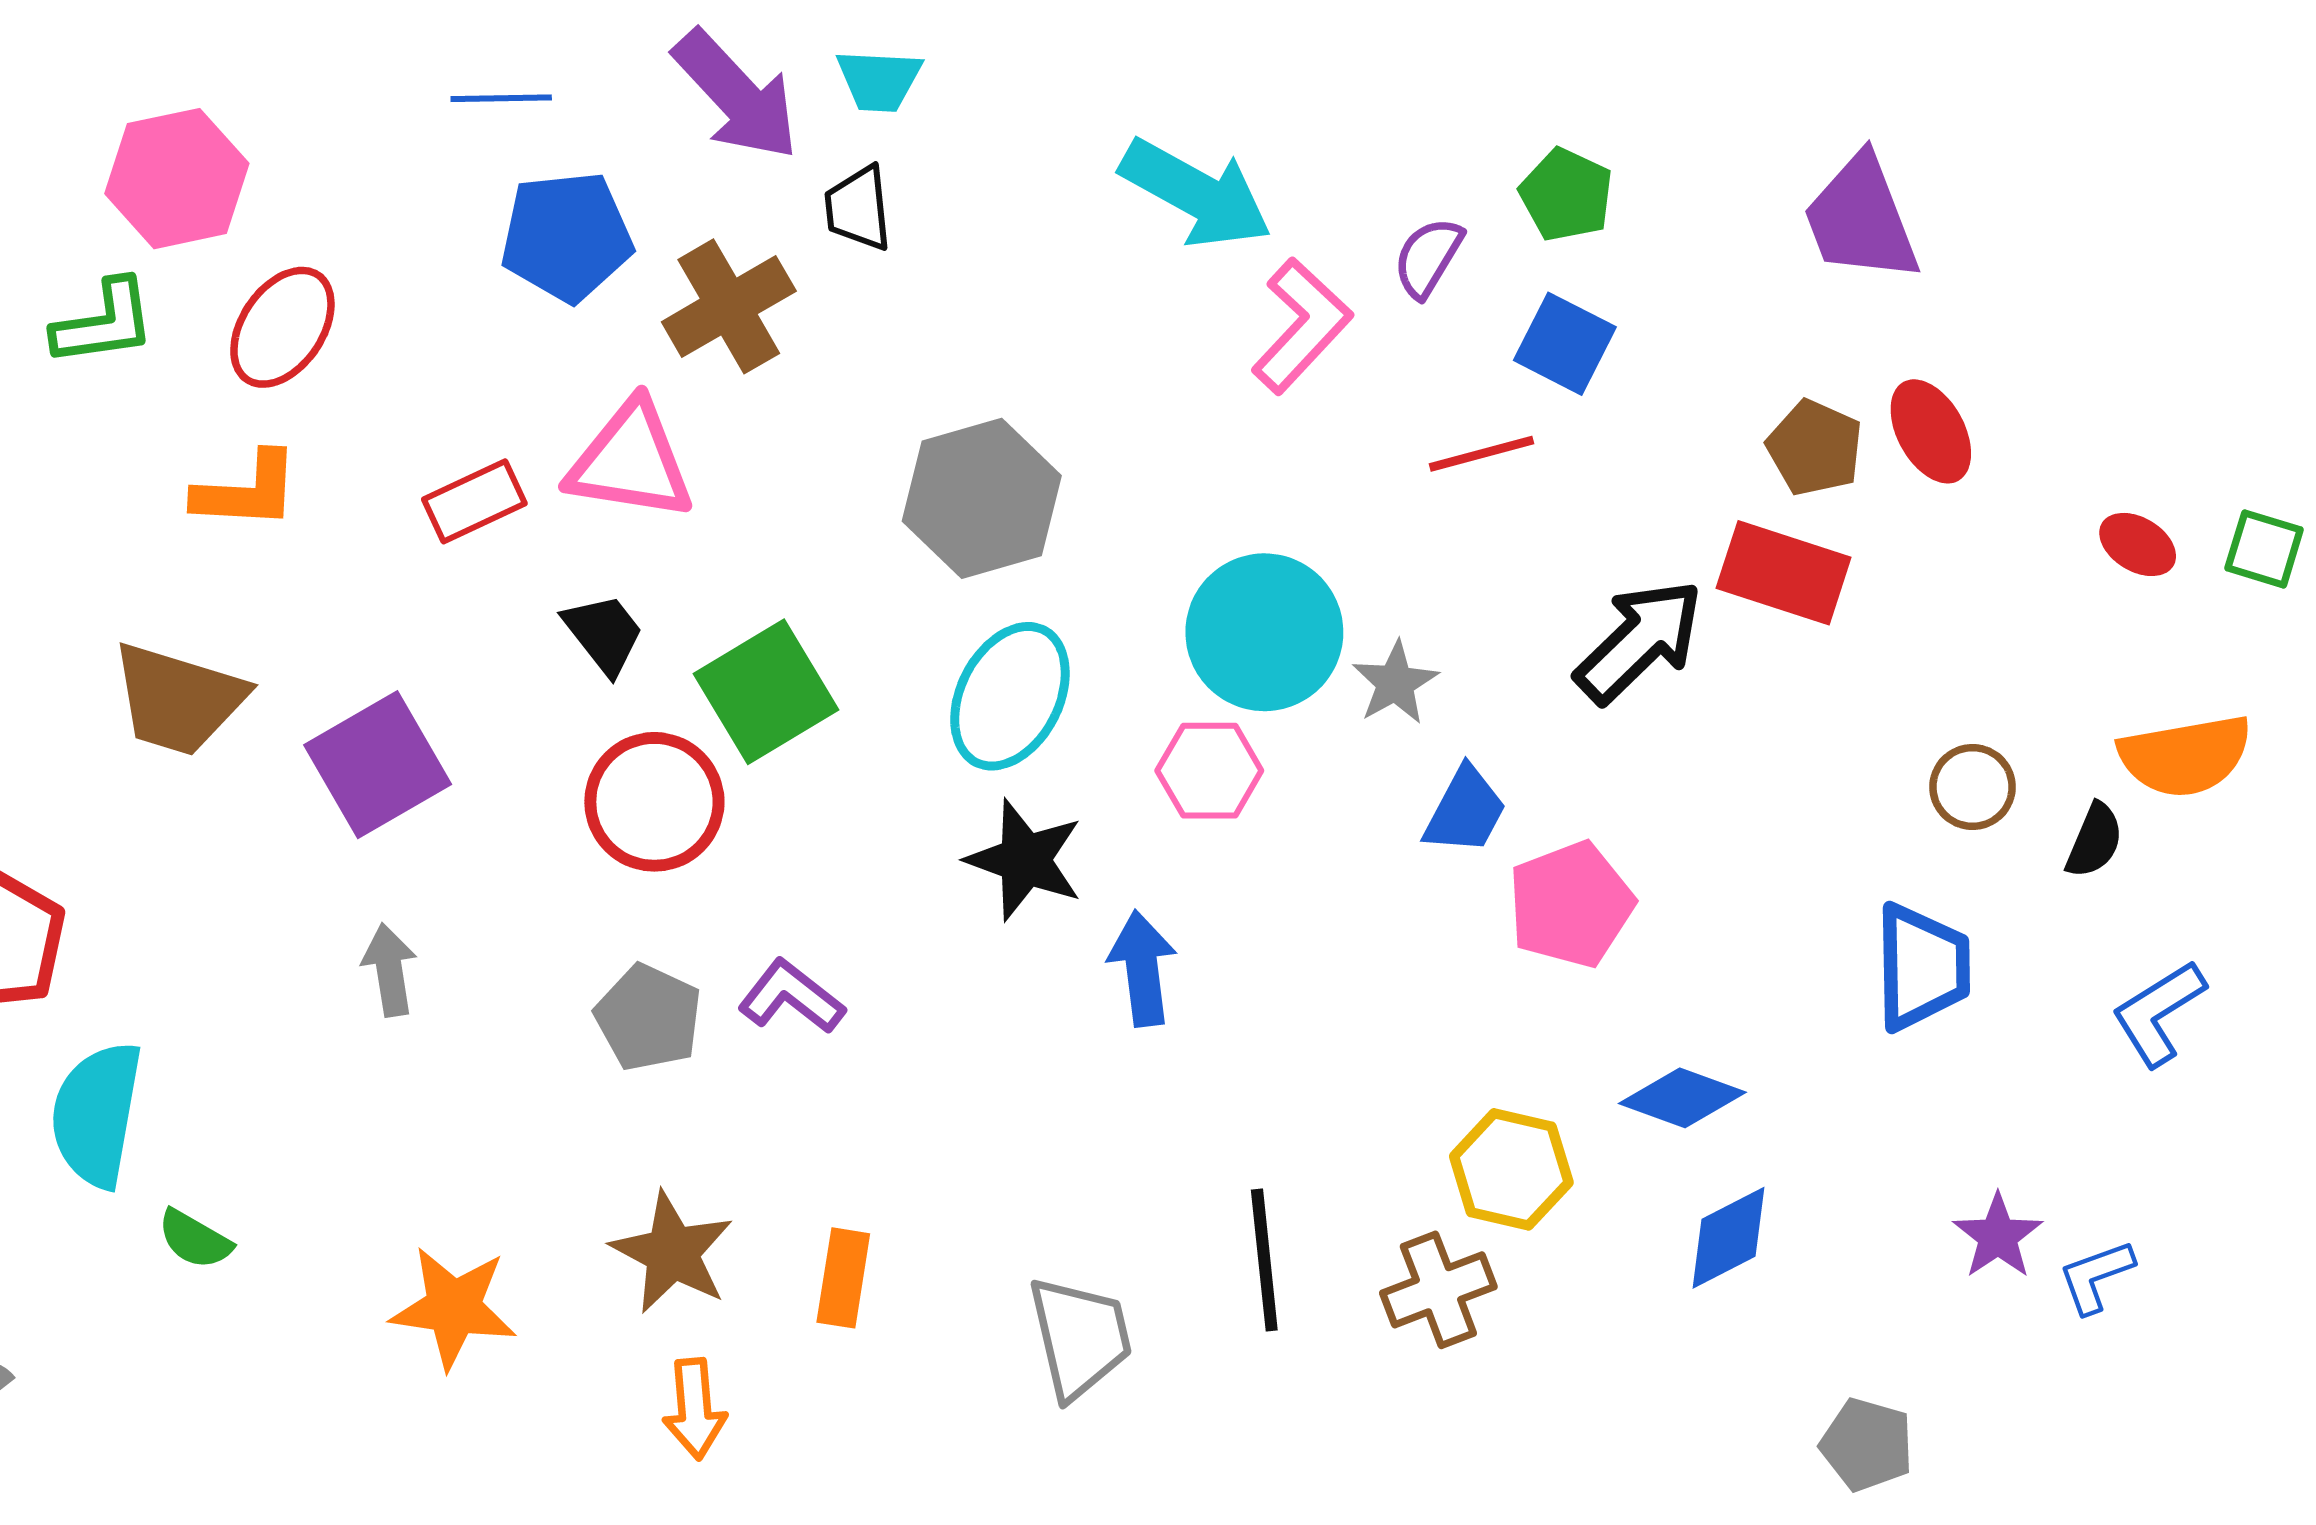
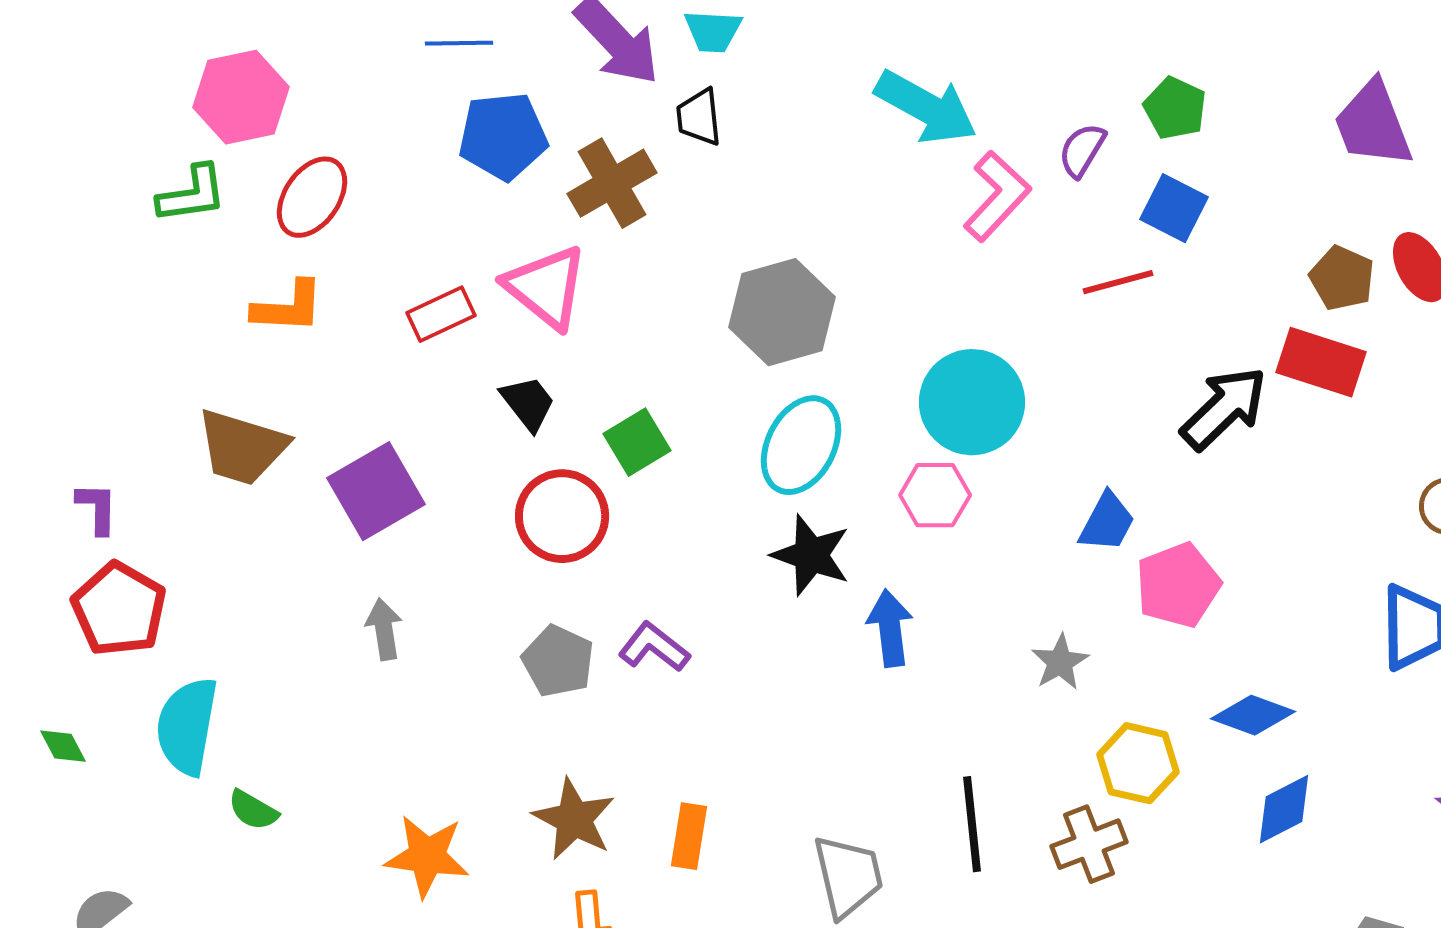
pink triangle: (631, 461) -> (546, 287), turned 30
gray star: (1395, 683) -> (1060, 662), moved
green square: (766, 692) -> (637, 442), size x0.7

